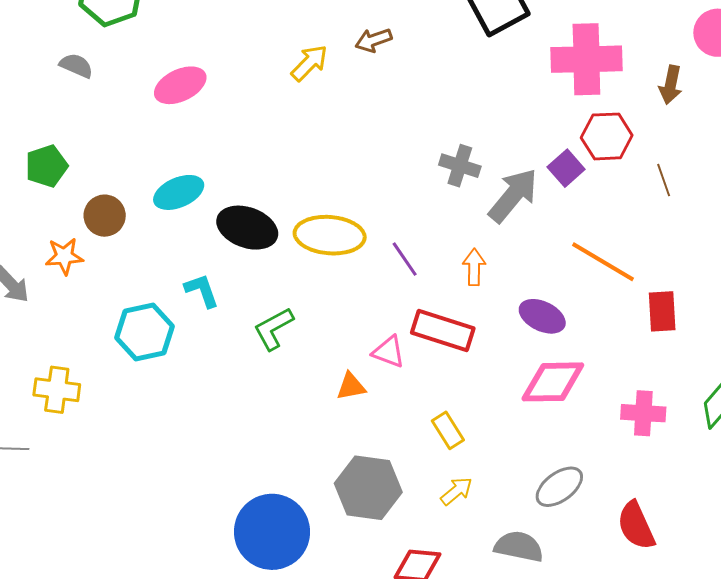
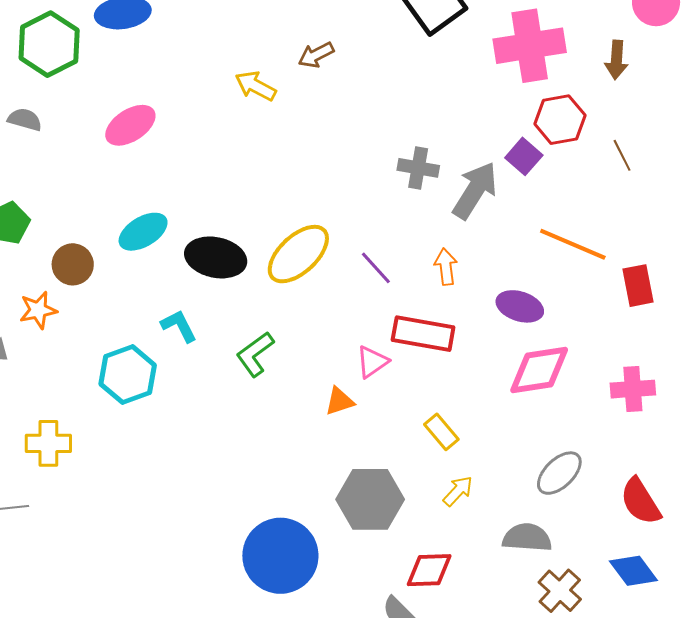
yellow arrow: (309, 63) -> (255, 86), turned -99
yellow ellipse: (330, 235) -> (298, 254), turned -40
pink triangle: (389, 352) -> (372, 362), turned -48

